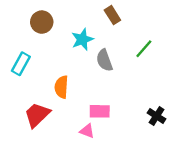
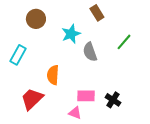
black cross: (157, 116) -> (113, 100), moved

